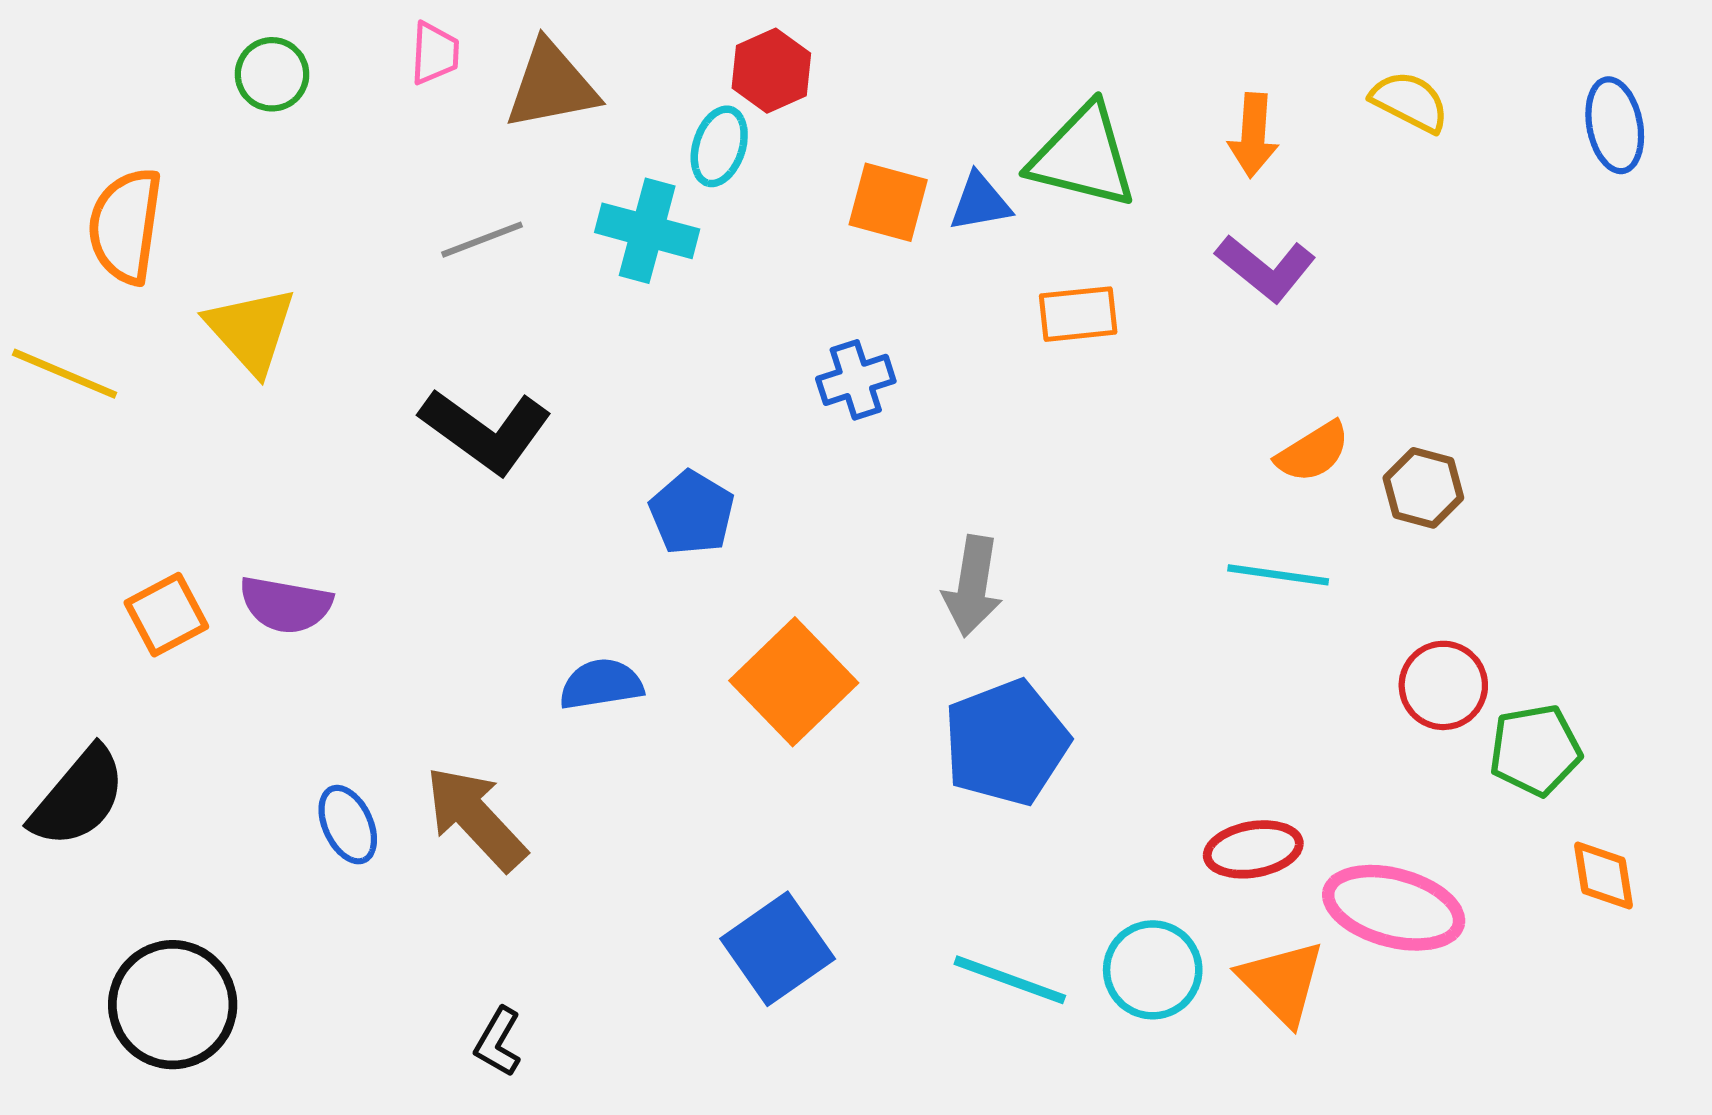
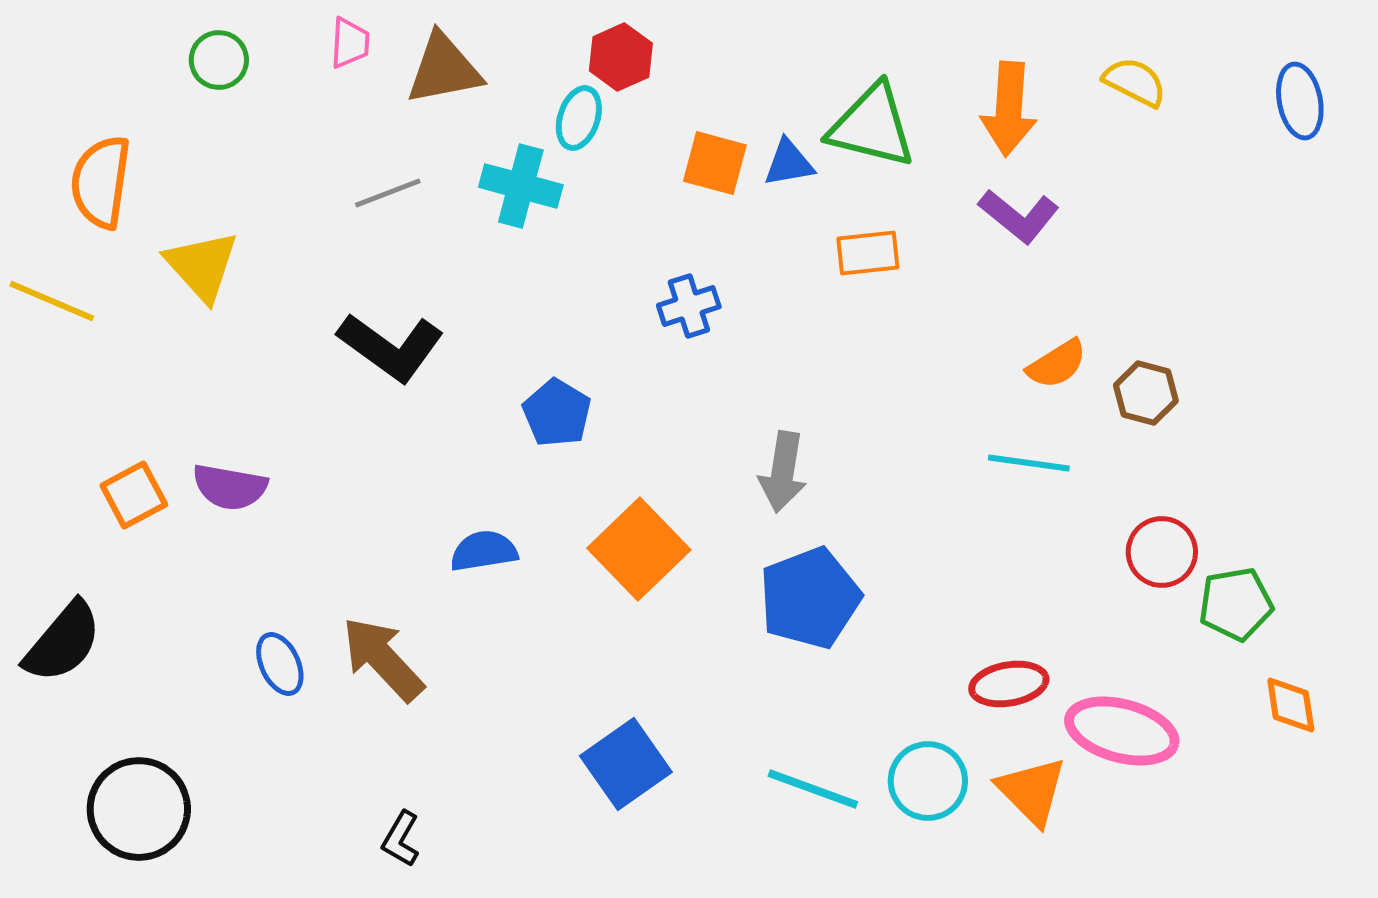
orange arrow: (1253, 135) -> (1009, 109), size x1.4

